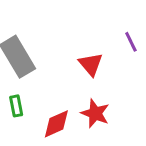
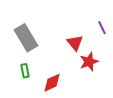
red star: (95, 113) -> (89, 62), moved, turned 30

